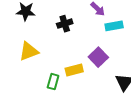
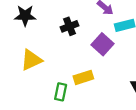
purple square: (98, 57) -> (102, 44), moved

